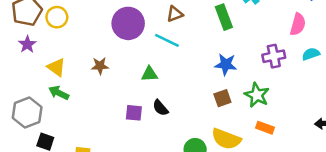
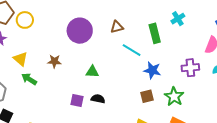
cyan line: (167, 40) -> (132, 50), moved
green arrow: (59, 93) -> (29, 79), moved
black semicircle: (160, 108) -> (98, 99), turned 136

